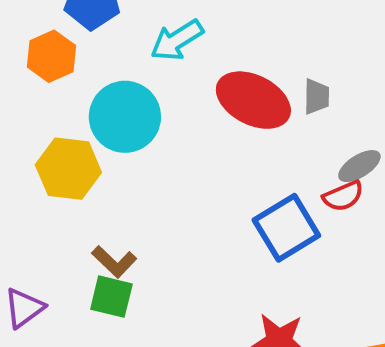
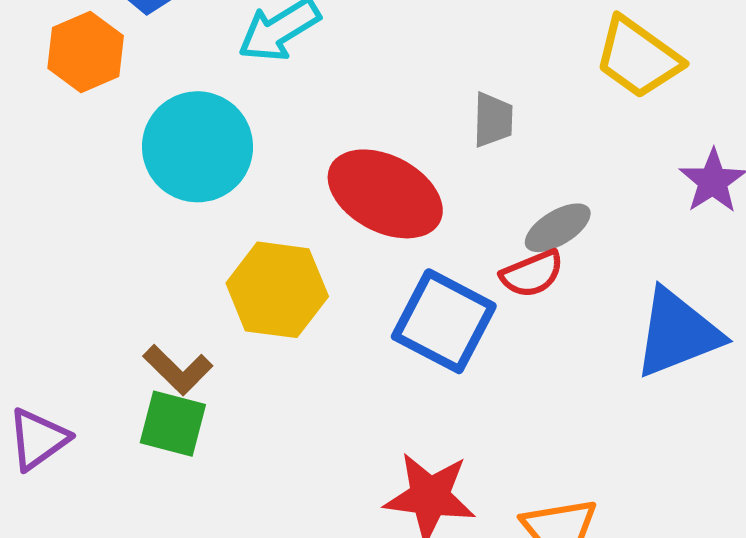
red ellipse: (253, 100) -> (385, 194), moved
yellow hexagon: (68, 169) -> (277, 290), moved
blue square: (286, 228) -> (444, 321), turned -32

